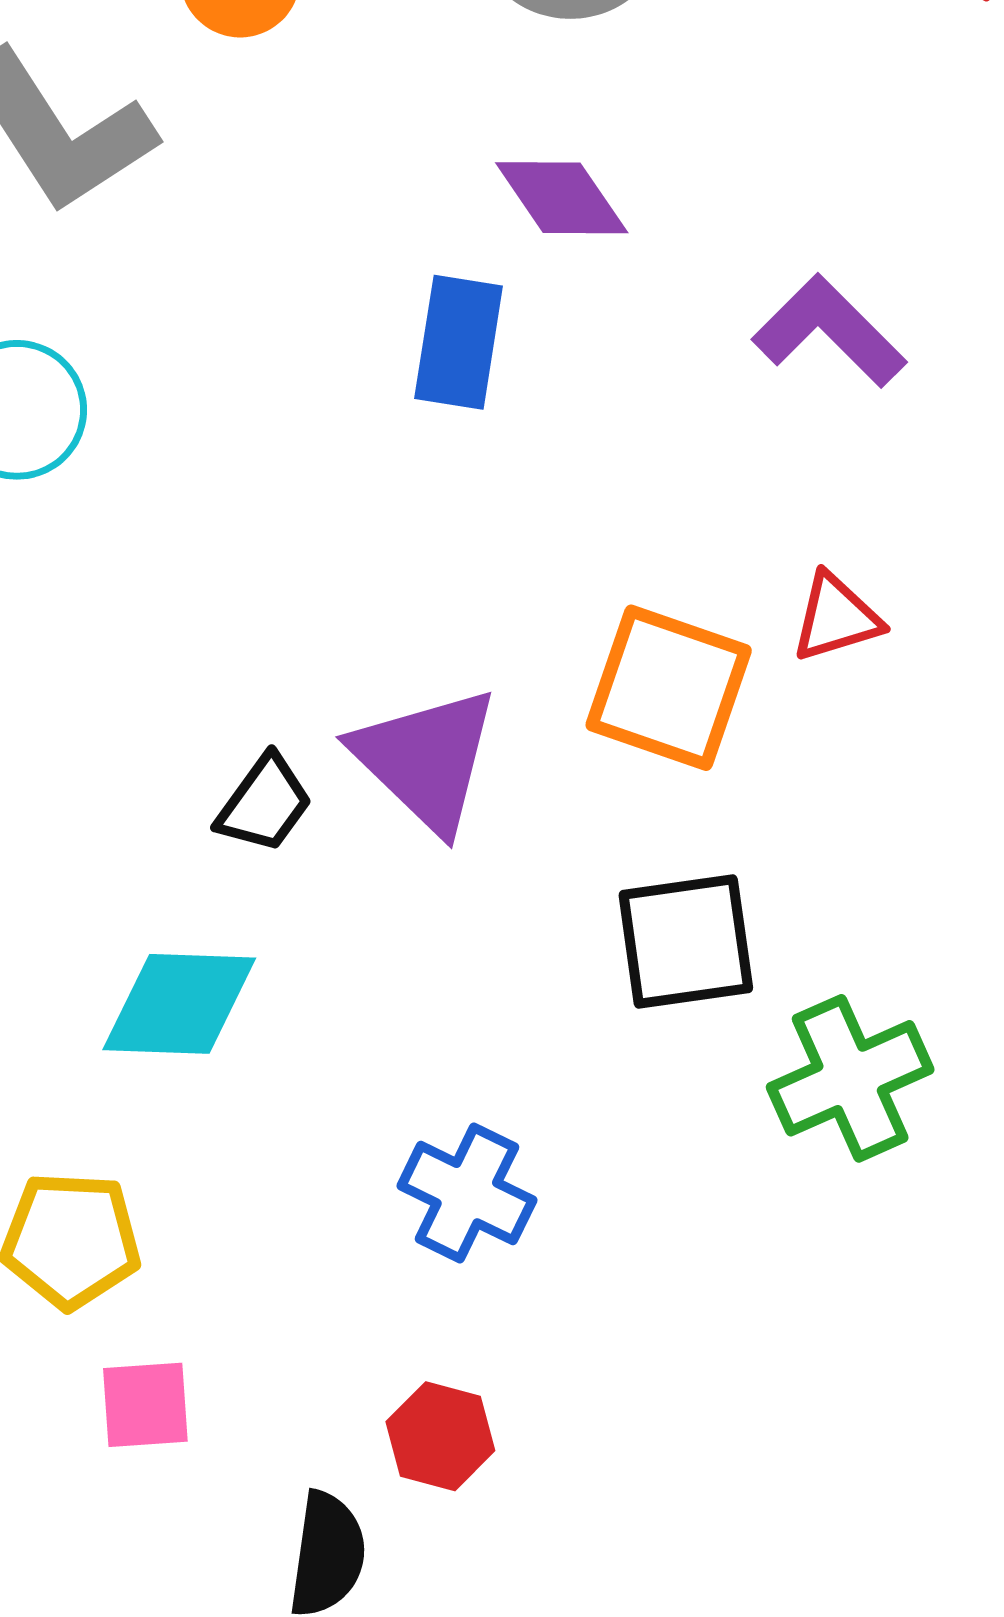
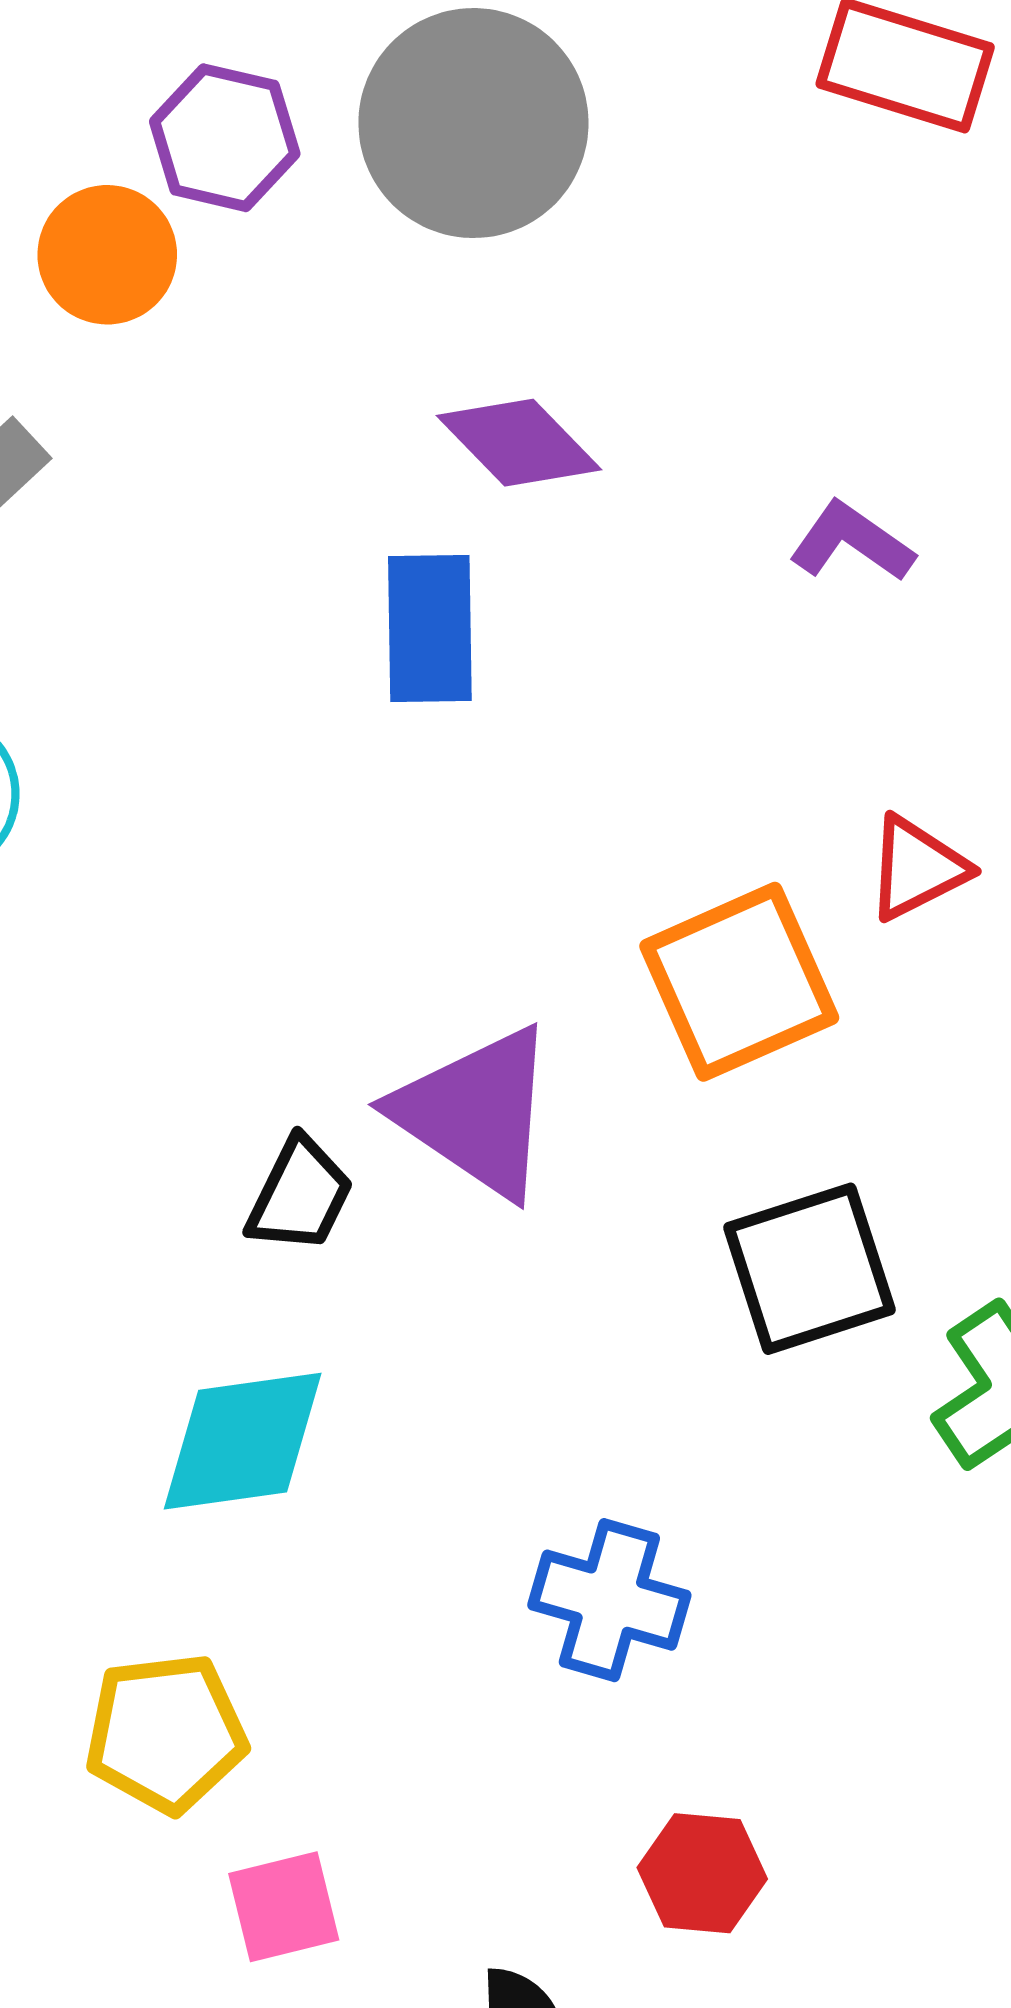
purple L-shape: (829, 331) -> (852, 542), size x0.7
orange square: (669, 688) -> (739, 982), turned -33
red hexagon: (440, 1436) -> (702, 1873), moved

